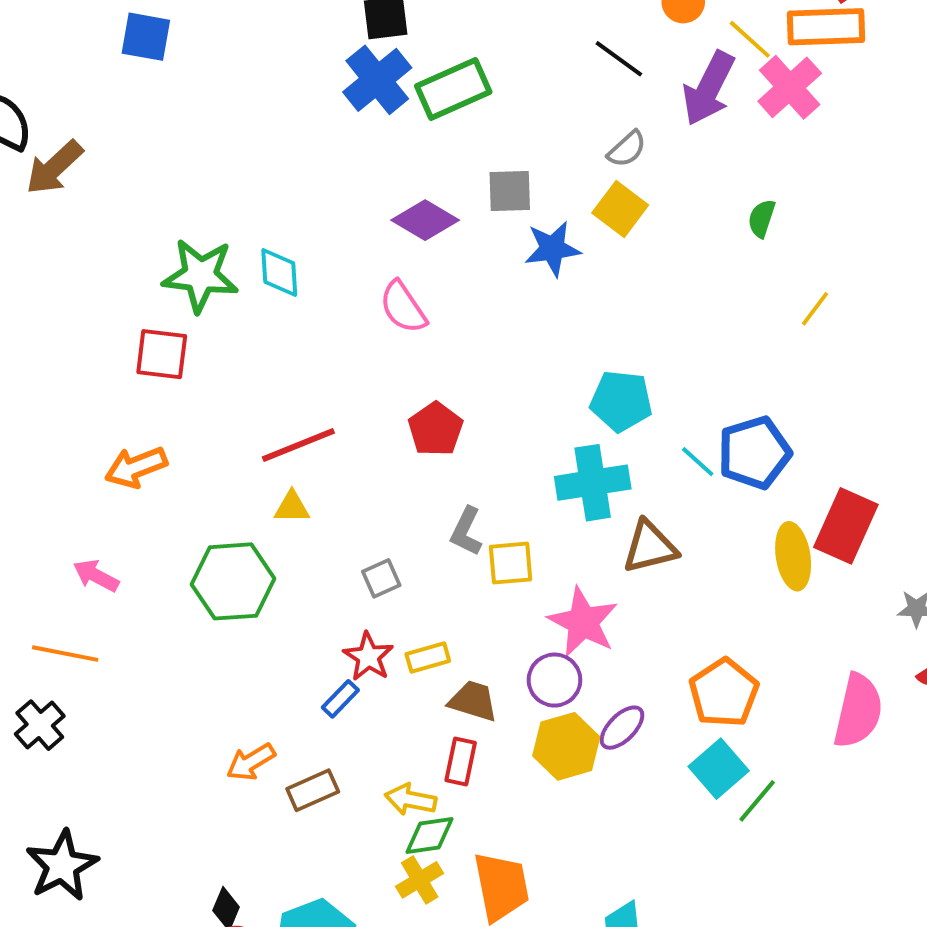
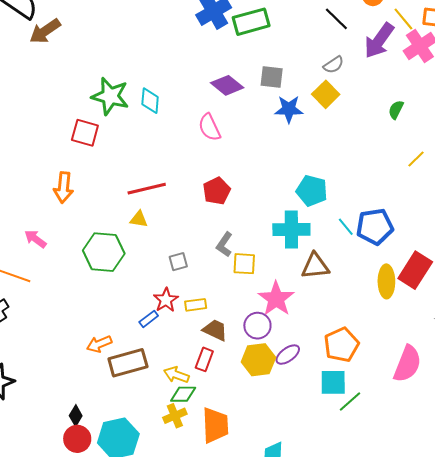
orange arrow: (136, 467) -> (64, 188), turned -72
cyan square: (719, 769) -> (333, 382), turned 32
brown rectangle: (313, 790) -> (128, 363), size x1.5

